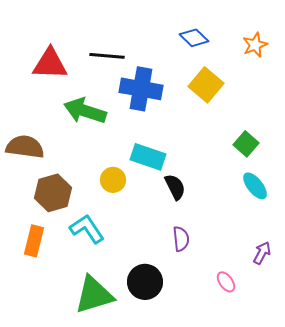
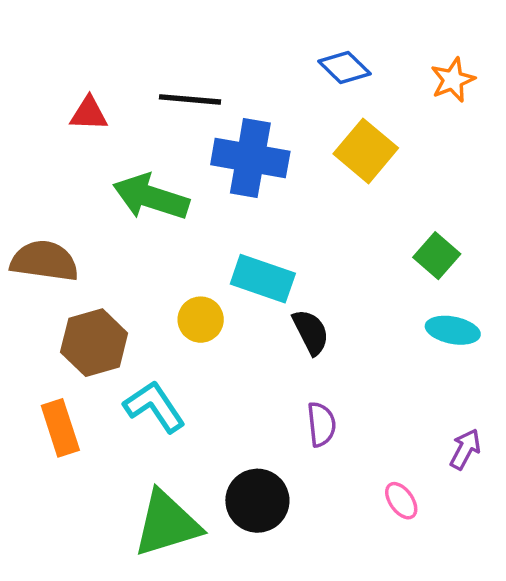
red triangle: (50, 64) -> (89, 114), size x0.6
cyan ellipse: (255, 186) -> (453, 330), turned -40
orange rectangle: (34, 241) -> (60, 428), turned -32

